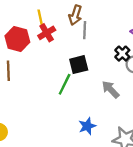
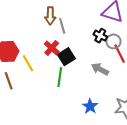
yellow line: (41, 19) -> (28, 63), moved
red cross: (47, 33) -> (52, 48), moved

